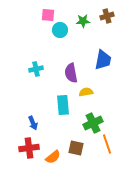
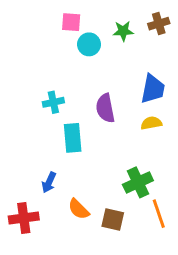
yellow semicircle: (86, 92) -> (151, 123), moved
cyan rectangle: (63, 105) -> (73, 138), moved
blue arrow: (33, 123) -> (49, 182), turned 48
red cross: (29, 148) -> (24, 218), moved
orange semicircle: (53, 157) -> (79, 209), moved, turned 84

